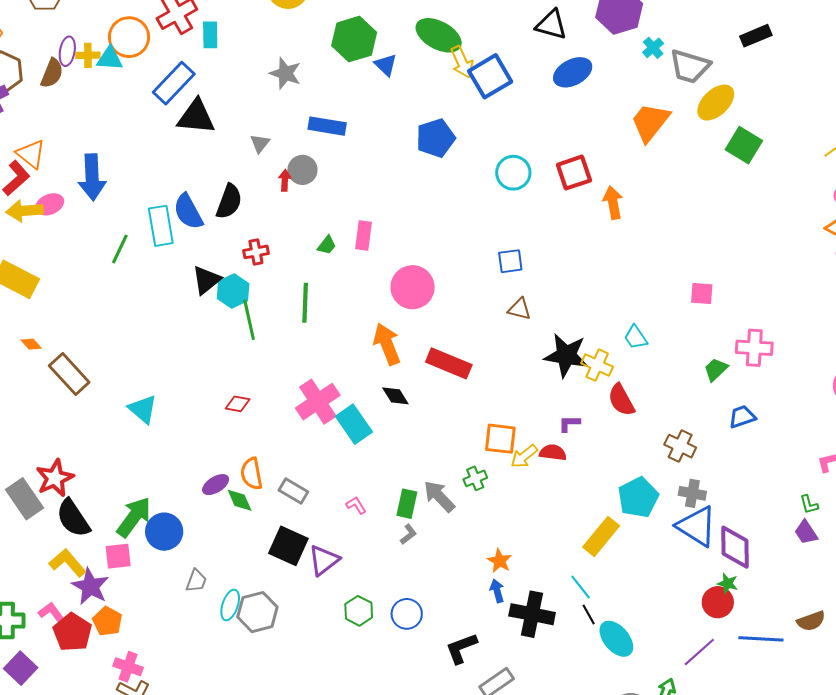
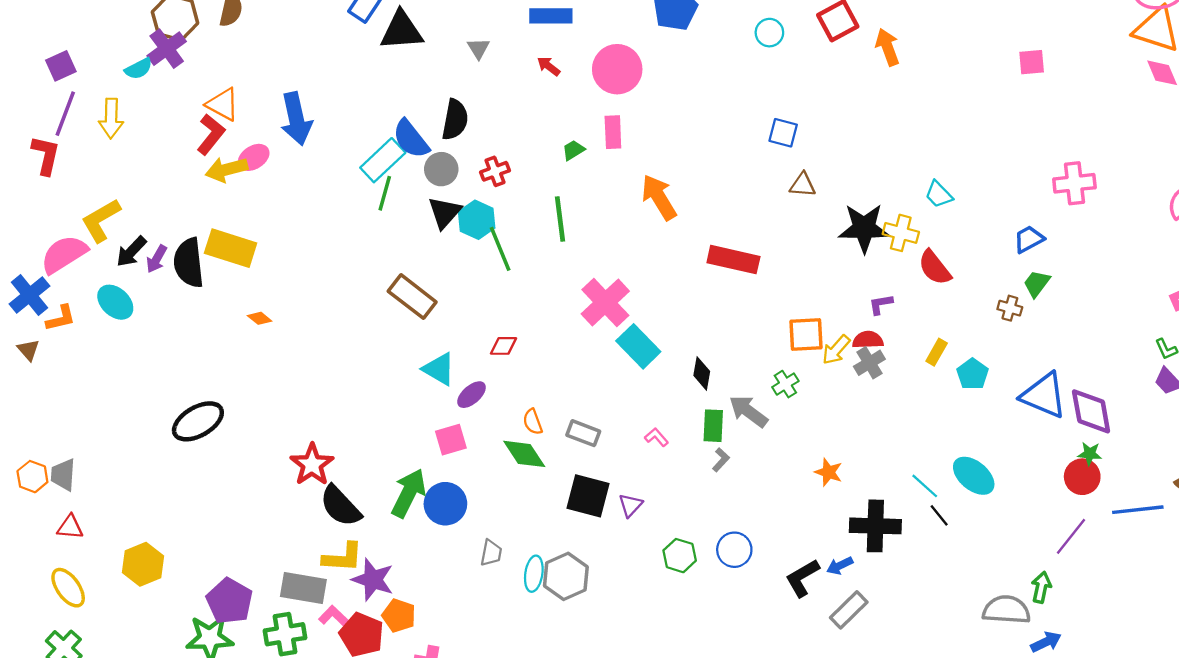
gray circle: (302, 170) -> (441, 169), moved
cyan circle: (513, 173) -> (769, 33), size x0.7
red arrow: (285, 180) -> (549, 66), moved, turned -45
cyan rectangle: (161, 226) -> (383, 160), turned 66
green trapezoid: (327, 245) -> (573, 150), turned -150
green line: (120, 249) -> (385, 193), moved
blue square: (510, 261) -> (783, 133), turned 32
pink circle: (413, 287) -> (617, 69), moved
pink square: (702, 294) -> (1032, 62), moved
orange arrow: (387, 344) -> (659, 197), moved
green trapezoid: (716, 369) -> (1037, 284), moved
brown rectangle: (69, 374) -> (412, 297), moved
black diamond: (395, 396) -> (702, 373), moved, turned 52
pink cross: (318, 402) -> (605, 302), moved
cyan triangle: (143, 409) -> (439, 369), moved
blue trapezoid: (742, 417) -> (1029, 239), moved
brown cross: (680, 446) -> (1010, 308), size x0.7
orange semicircle: (252, 474) -> (533, 422), size x0.7
purple ellipse: (216, 485) -> (472, 395), moved
gray cross: (692, 493) -> (869, 363), moved, turned -32
cyan pentagon: (638, 497) -> (973, 374), size x0.7
gray rectangle: (24, 499) -> (303, 588), moved, turned -36
green diamond: (240, 500) -> (524, 454), size x1.4
yellow rectangle: (601, 536) -> (937, 352), moved, size x0.6
pink square: (118, 556) -> (451, 440), moved
purple triangle: (324, 560) -> (631, 505), size x0.7
yellow L-shape: (68, 563) -> (343, 557), turned 144
blue arrow: (497, 591) -> (840, 566), moved, turned -90
cyan ellipse: (616, 639) -> (974, 476), moved

